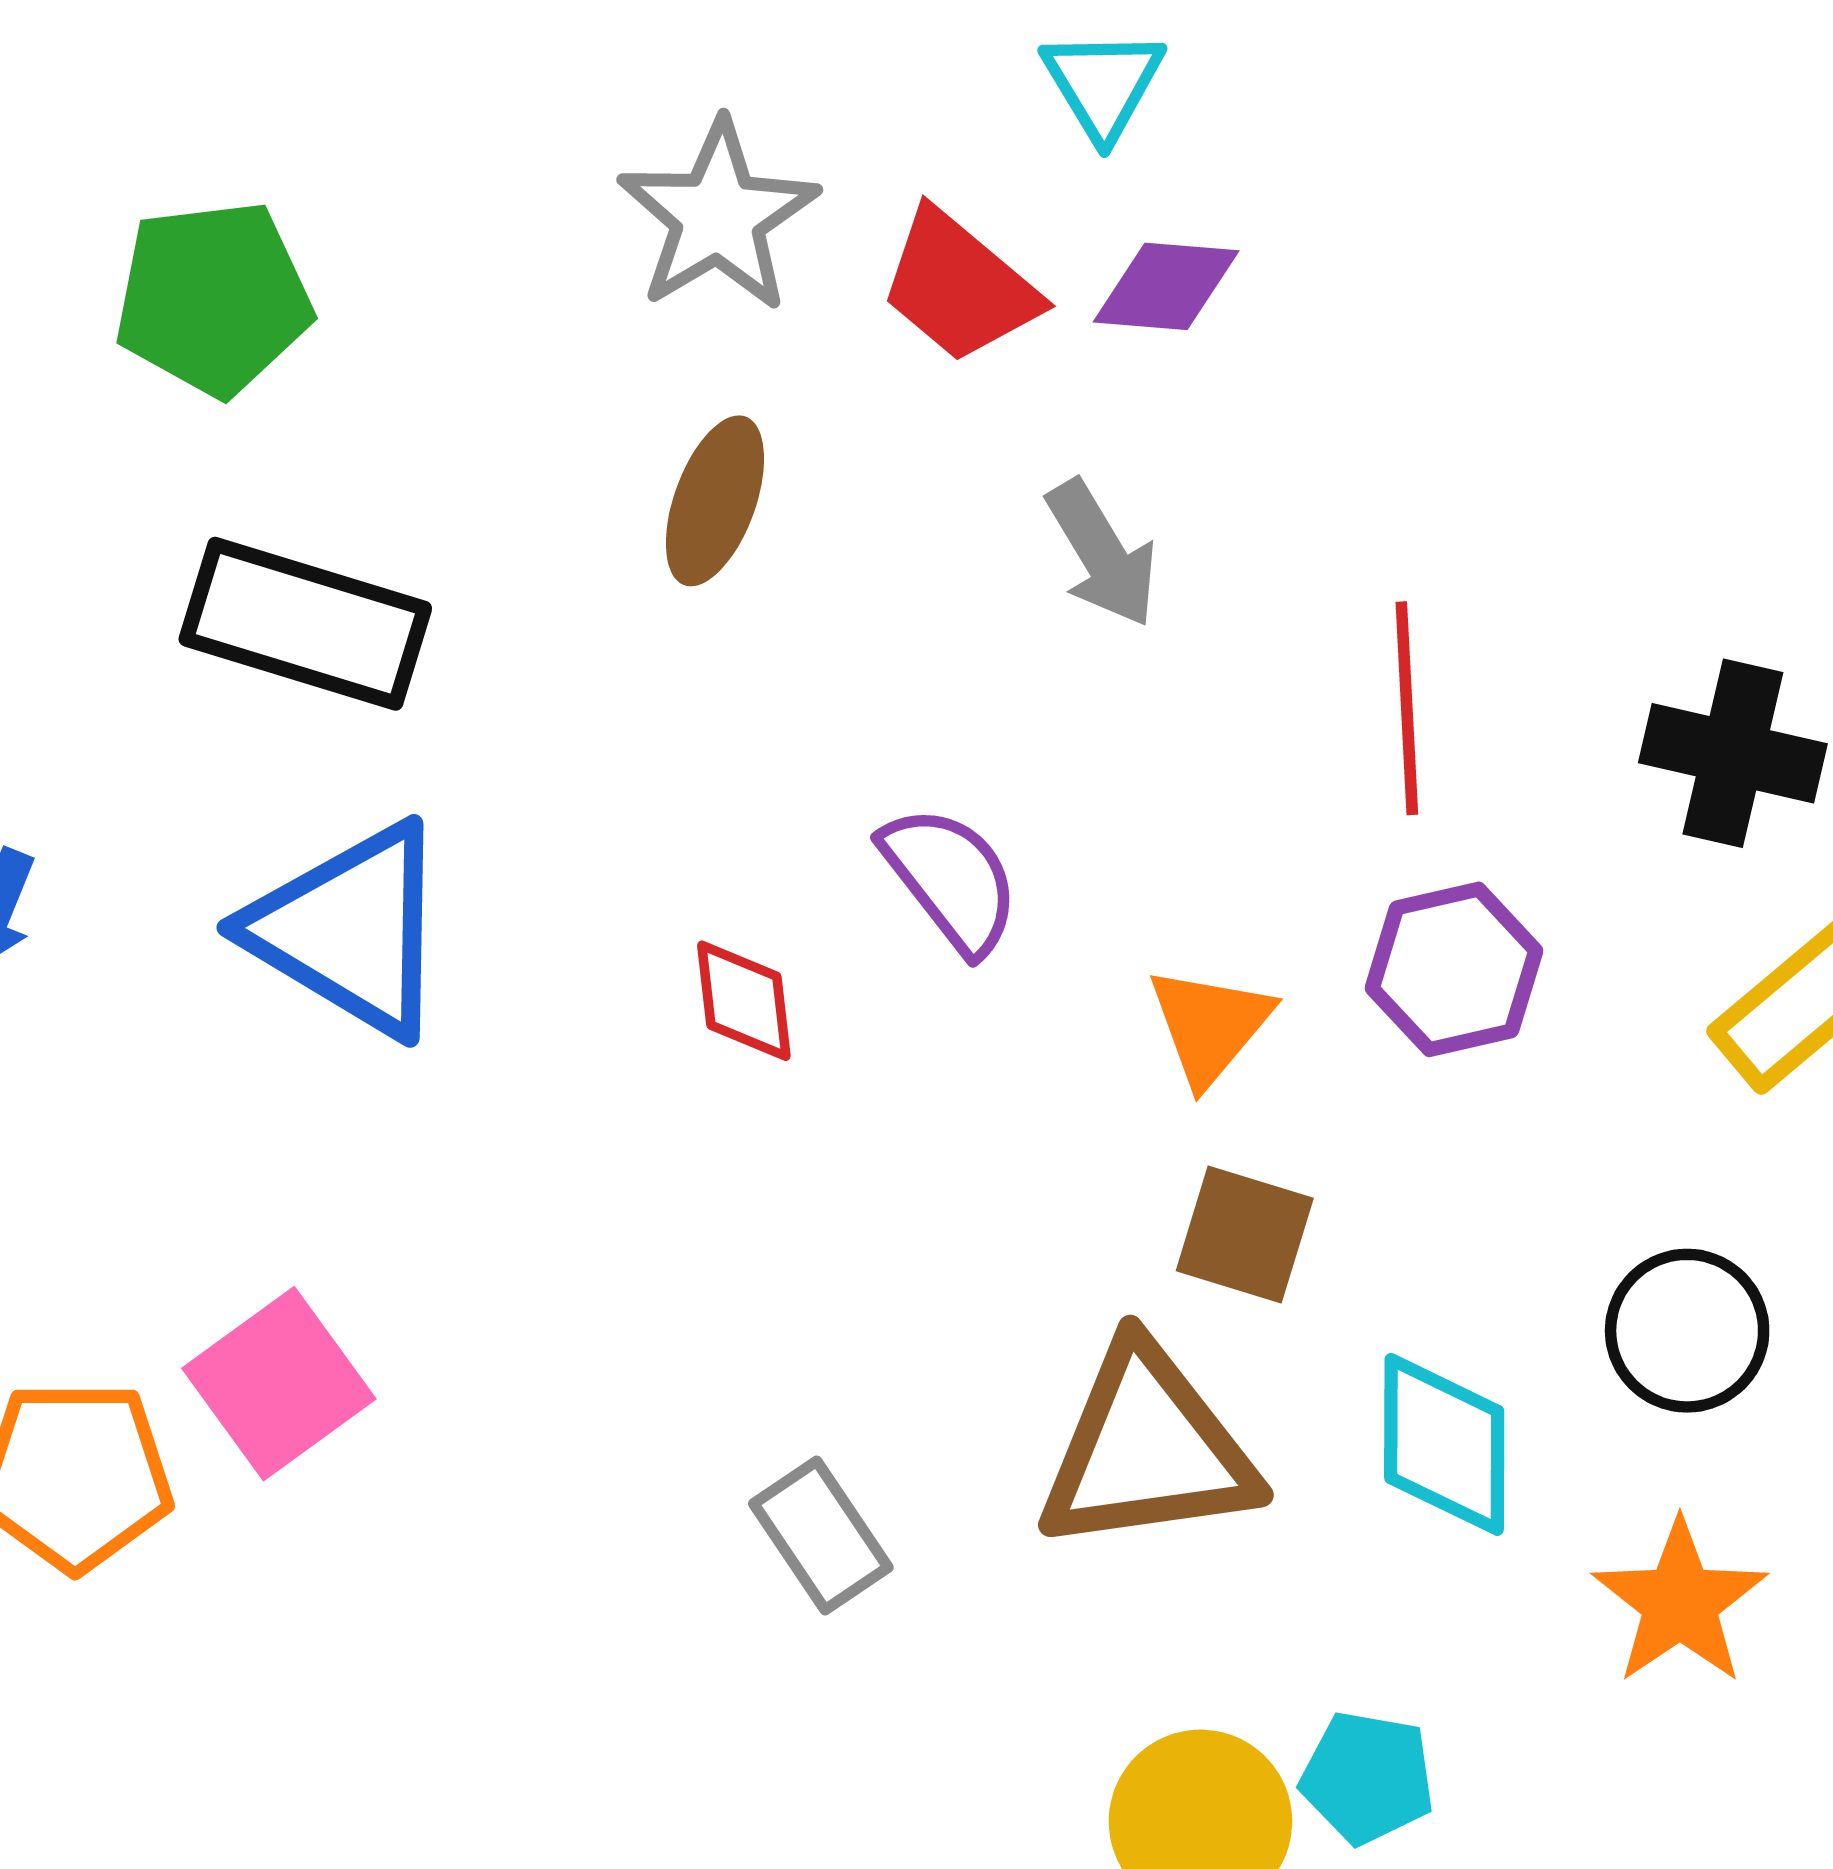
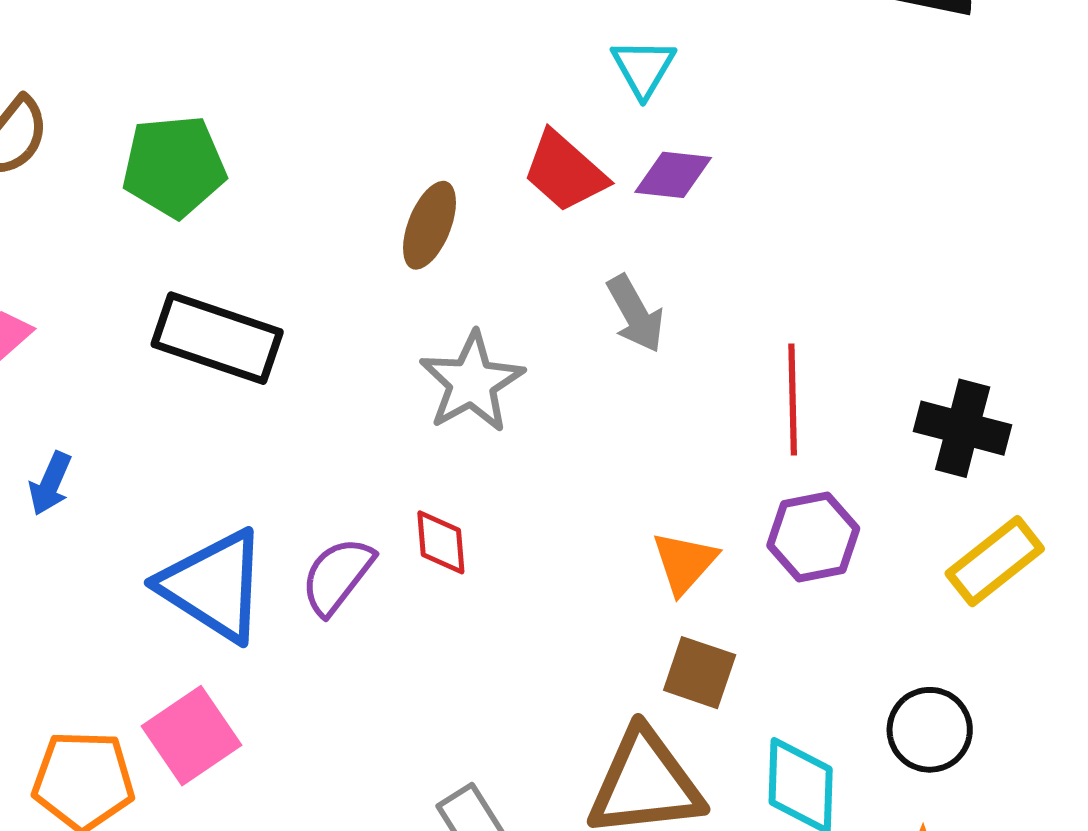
gray star: (718, 216) -> (472, 382), moved
brown ellipse: (715, 501) -> (430, 225), moved
purple semicircle: (951, 879) -> (337, 576), moved, turned -106
blue triangle: (350, 930) -> (214, 586), moved

